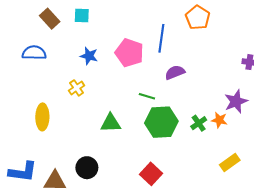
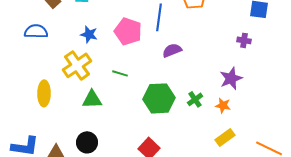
yellow cross: (77, 88) -> (77, 65), size x1.8
green line: (147, 96) -> (120, 73), moved
orange star: (219, 120) -> (223, 105), moved
green triangle: (111, 123) -> (92, 99), moved

